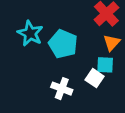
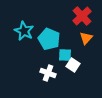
cyan square: (105, 65) -> (65, 55), moved

